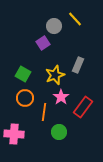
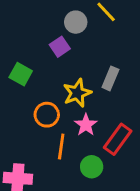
green square: (23, 74) -> (21, 74), moved
orange circle: (25, 98) -> (47, 115), moved
green circle: (59, 132) -> (92, 167), moved

